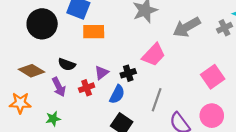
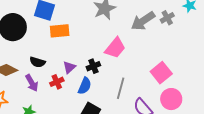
gray cross: (225, 28) -> (167, 18), moved
pink square: (213, 77) -> (161, 73), moved

